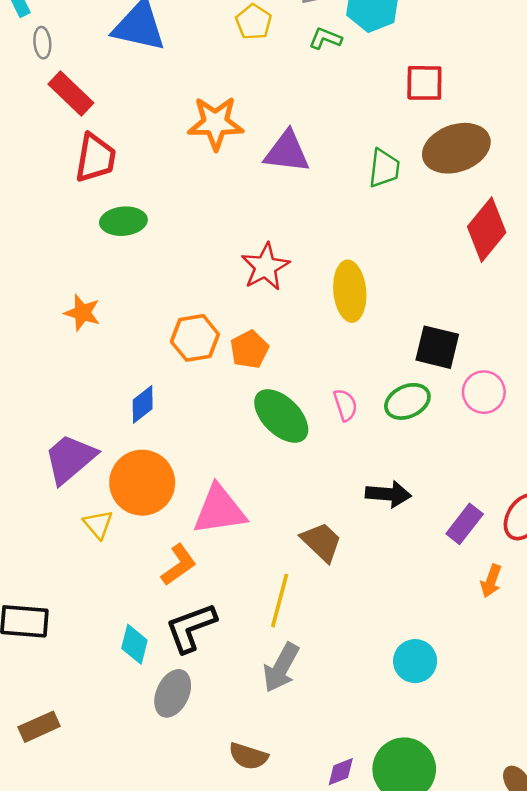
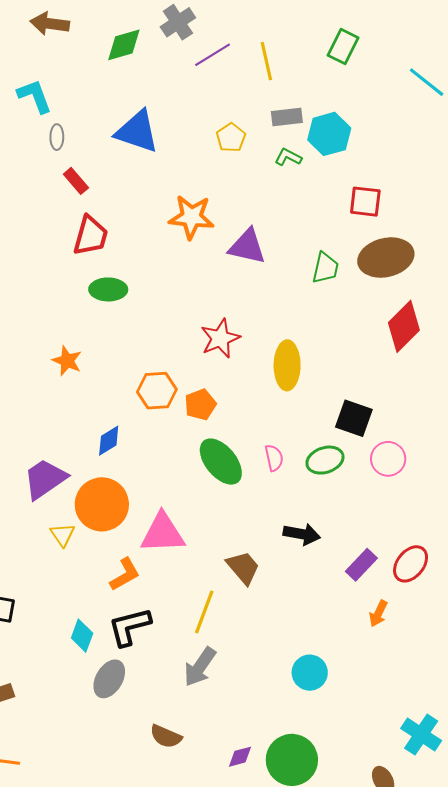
red rectangle: (71, 94) -> (76, 181), size x0.7

